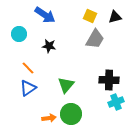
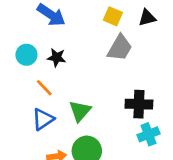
cyan circle: (19, 34) -> (26, 55), moved
orange line: (28, 68) -> (44, 88), moved
blue triangle: (28, 88) -> (43, 119), moved

